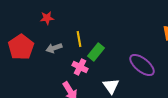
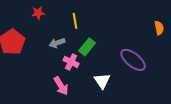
yellow line: (79, 39) -> (75, 21), moved
gray arrow: (54, 48) -> (57, 43), moved

